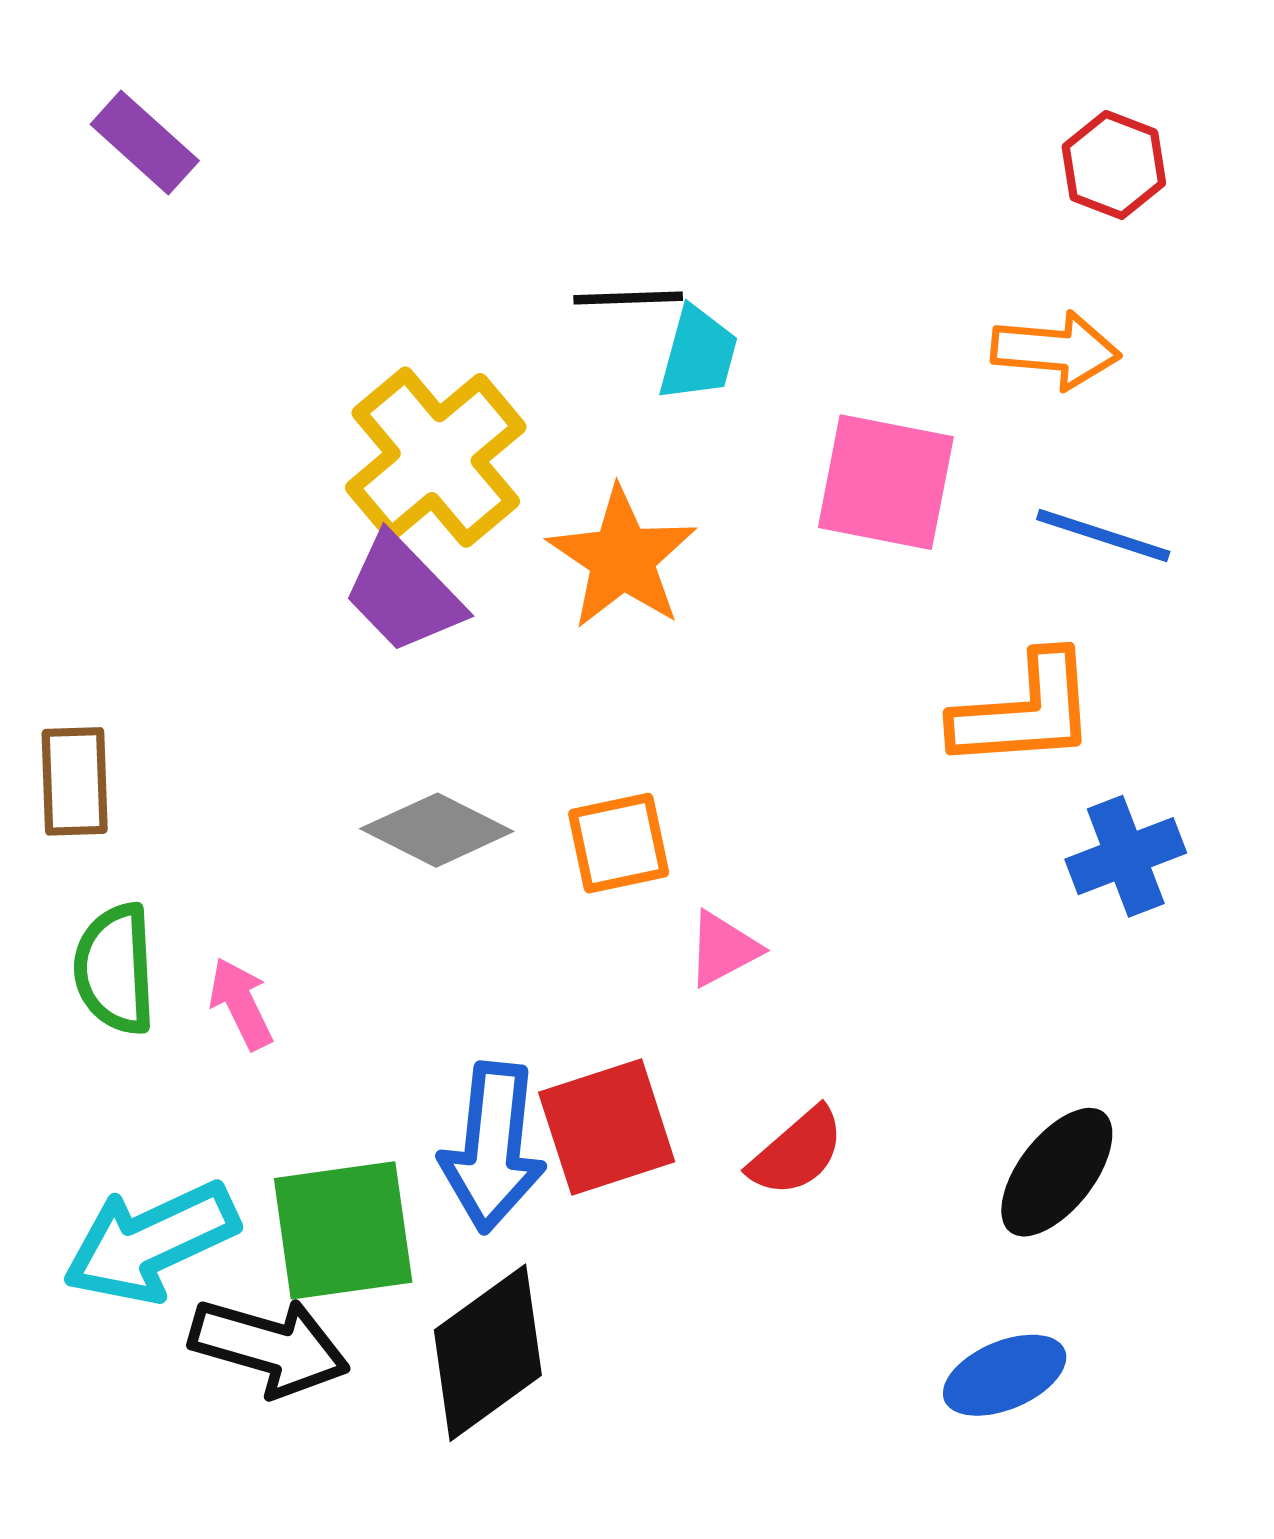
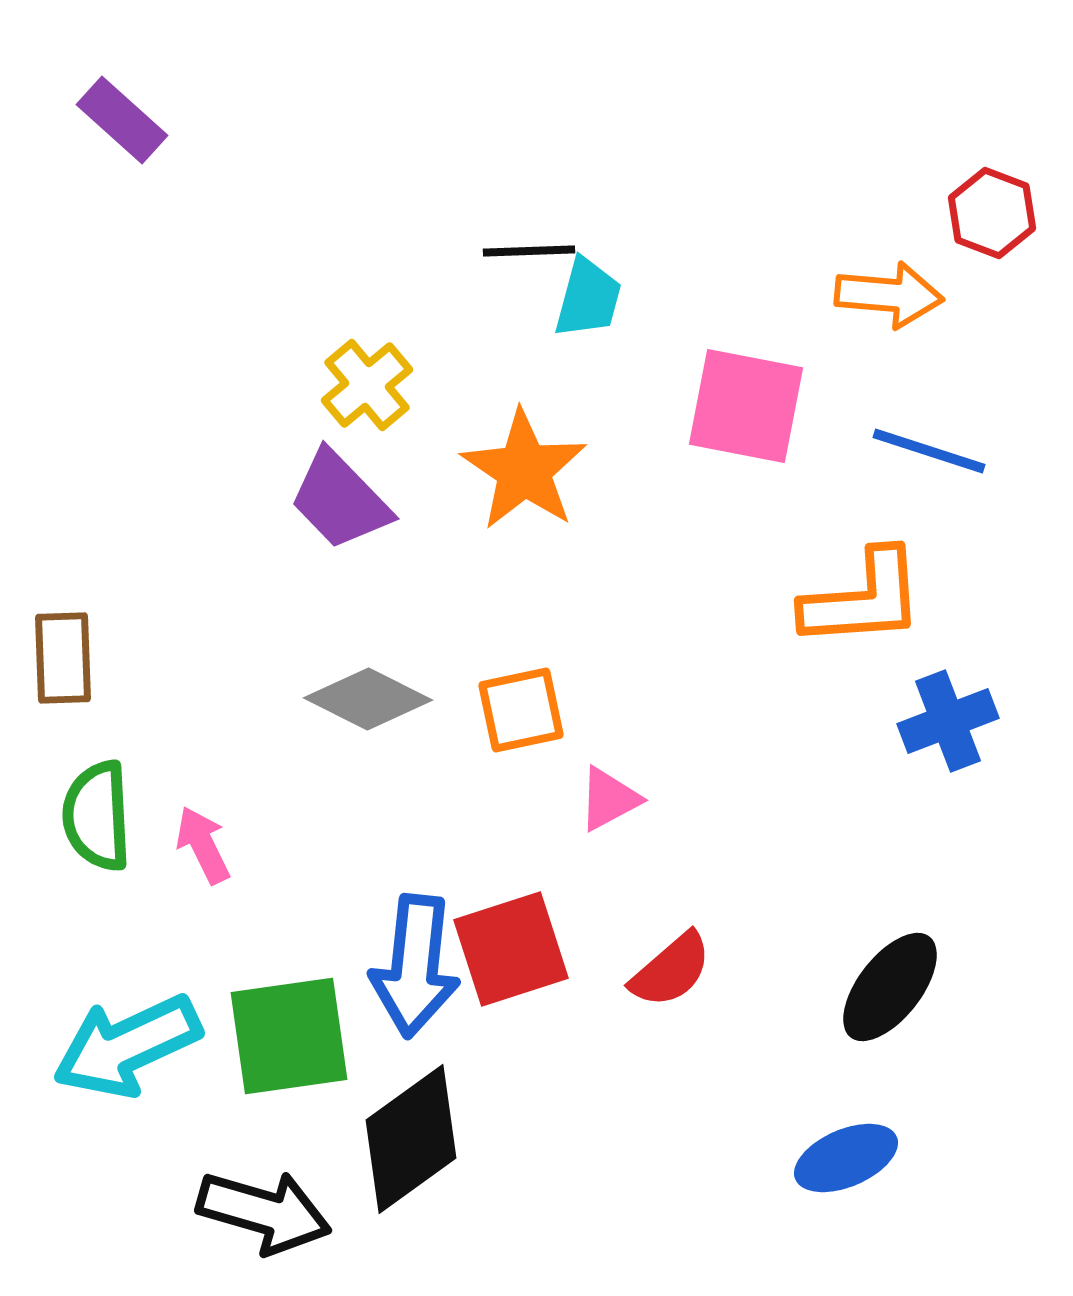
red hexagon: (1114, 165) -> (992, 213), moved
yellow cross: (436, 457) -> (367, 385), size x0.6
black arrow: (269, 1347) -> (264, 1212), moved

